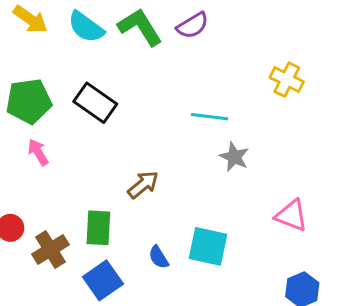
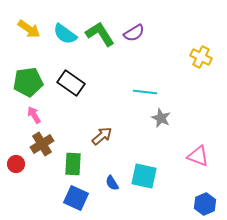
yellow cross: (287, 80) -> (201, 57), moved
brown cross: (50, 249) -> (42, 144), moved
blue square: (103, 280) -> (76, 198), turned -30

